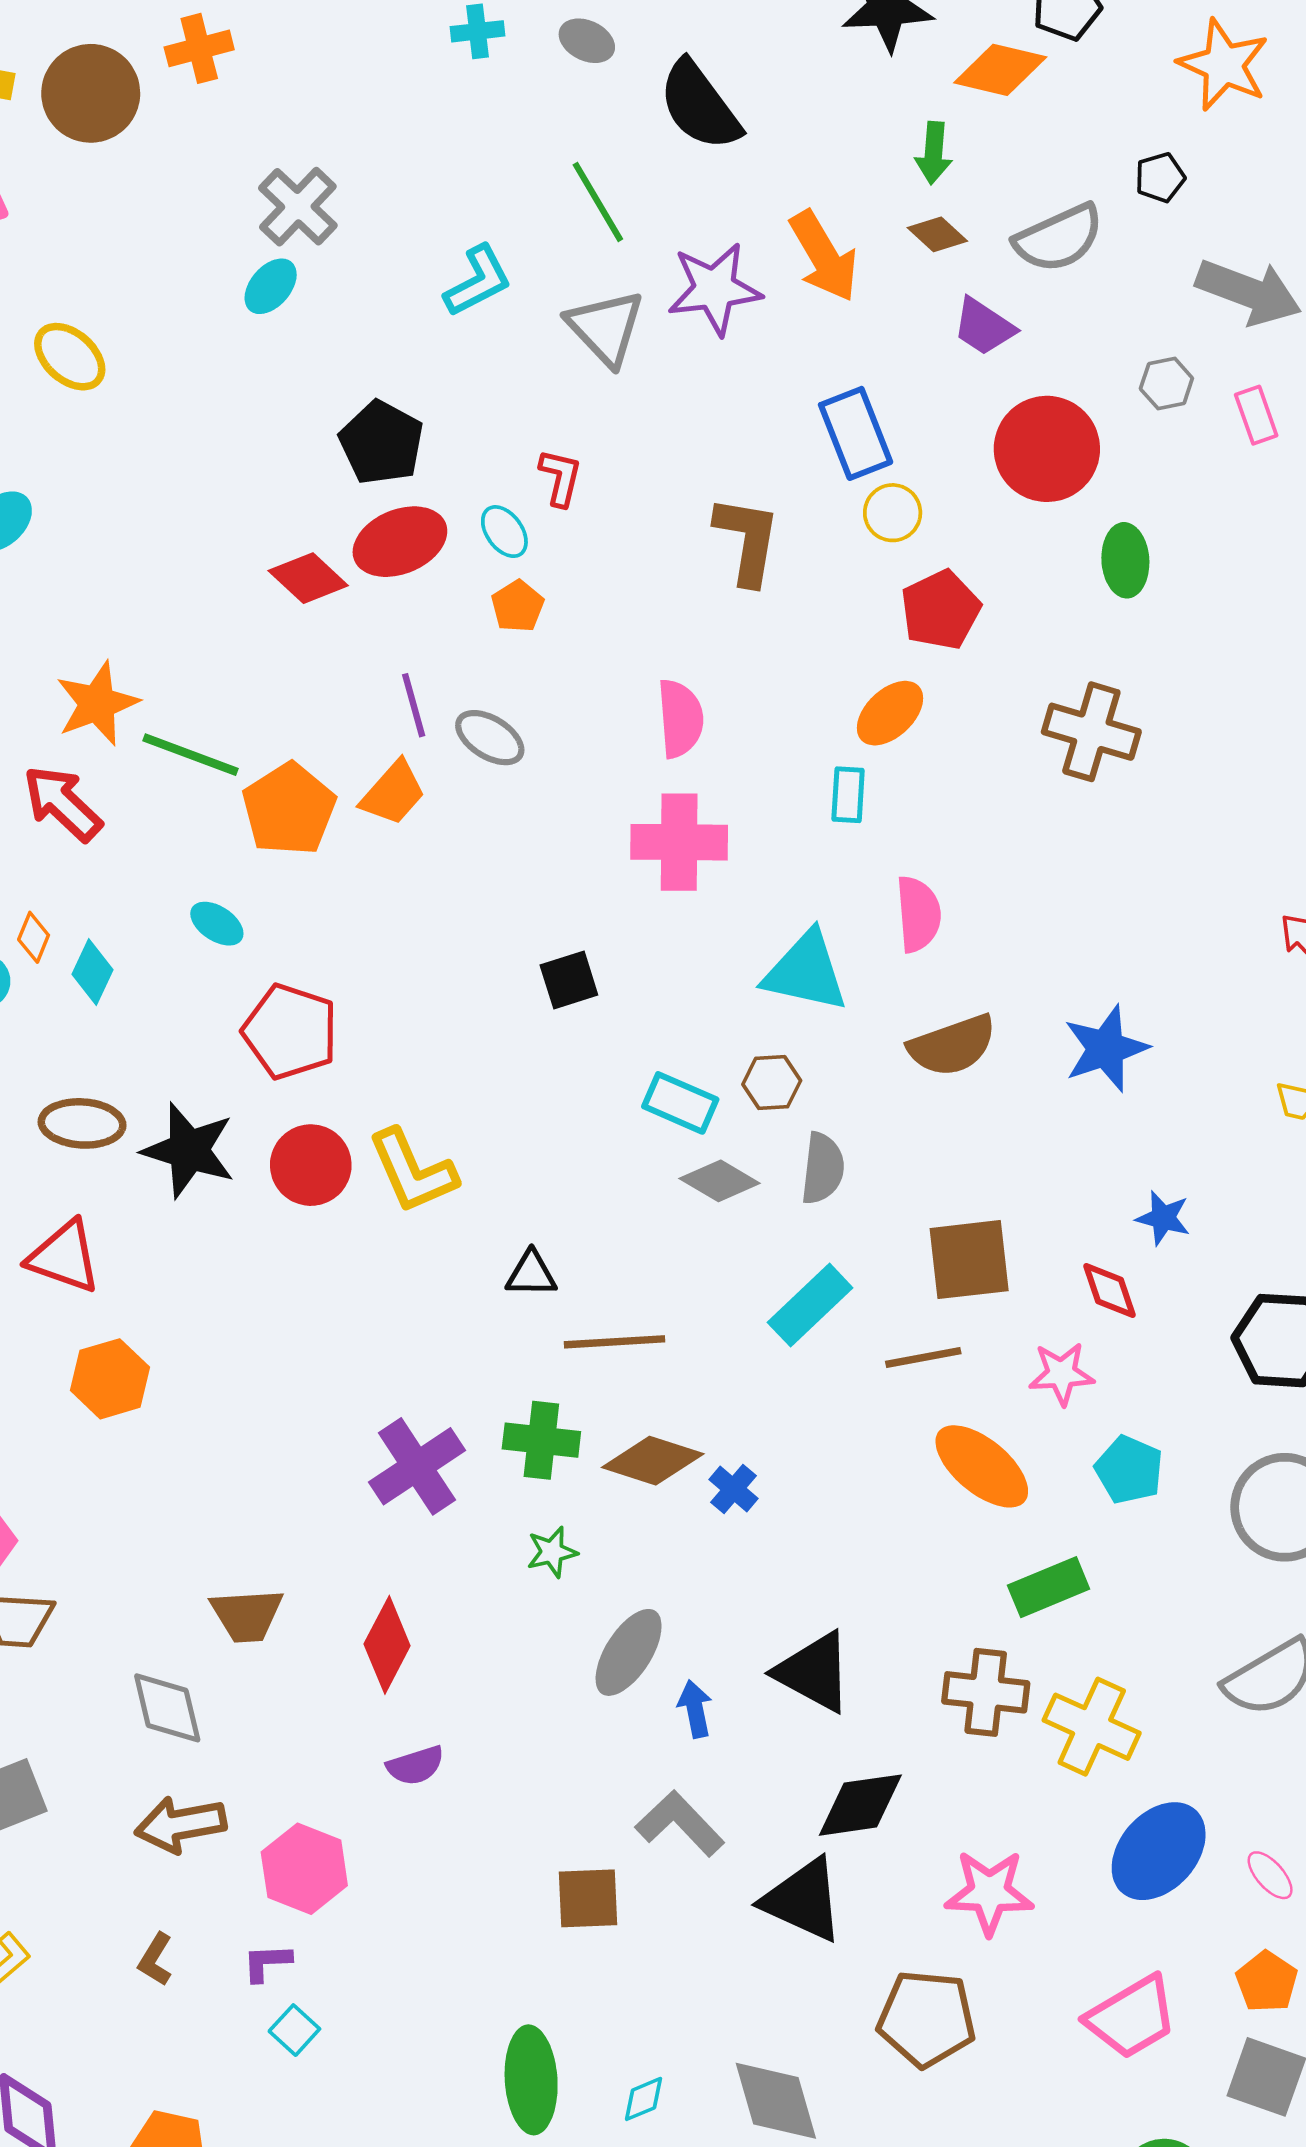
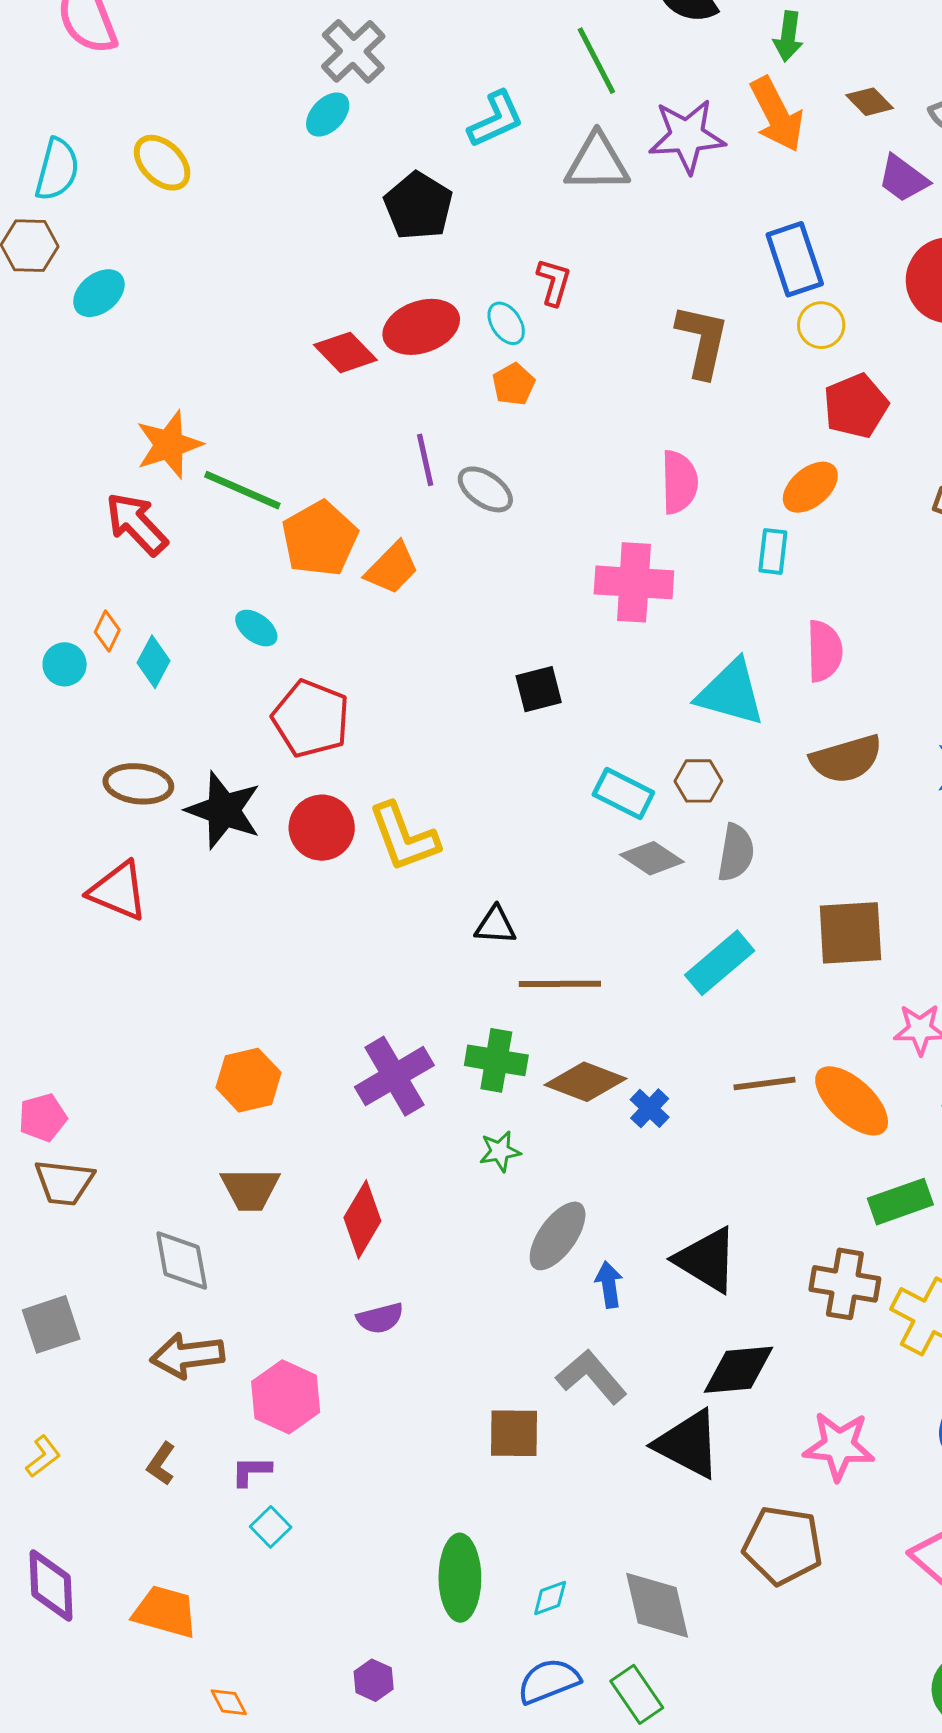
green arrow: (934, 153) -> (788, 36), moved
gray triangle: (606, 328) -> (597, 163), turned -50
black pentagon: (382, 443) -> (418, 206), moved
pink semicircle: (680, 719) -> (679, 482), moved
orange trapezoid: (393, 793) -> (392, 568), moved
brown line: (923, 1358) -> (764, 1083), moved
orange hexagon: (110, 1379) -> (248, 1080), moved

